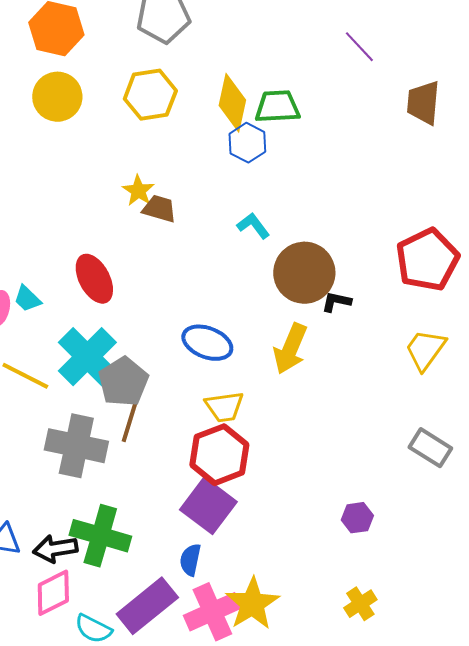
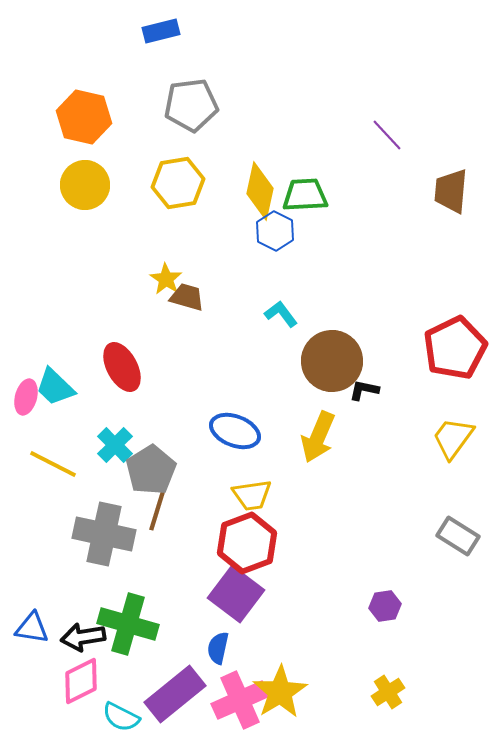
cyan trapezoid: (27, 299) -> (55, 387), size x1.4
cyan cross: (87, 357) -> (115, 445), size x0.6

